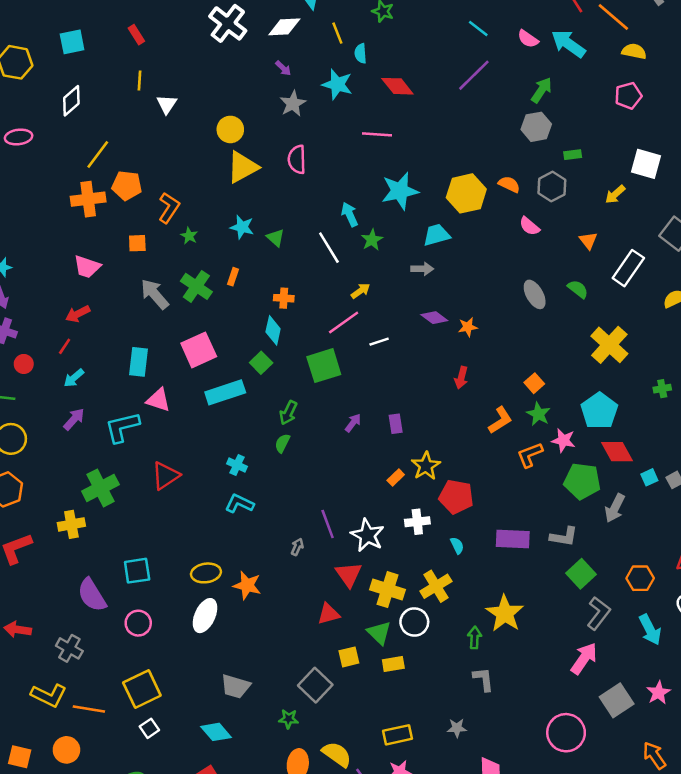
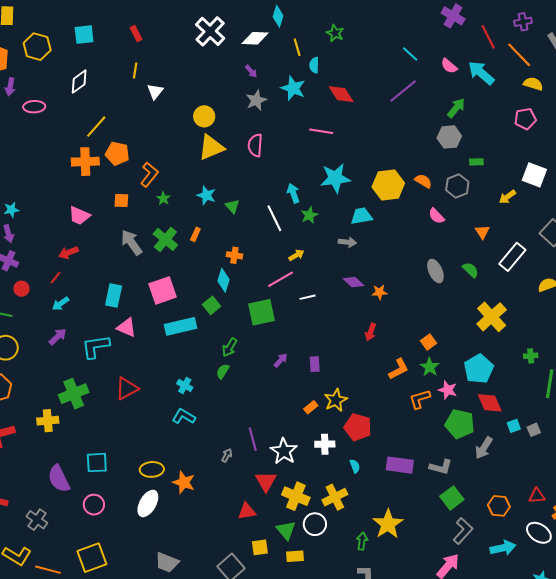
cyan arrow: (650, 630) -> (503, 548), turned -80

